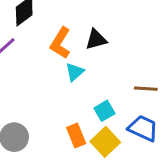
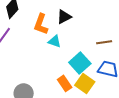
cyan triangle: (75, 72) -> (54, 41), turned -48
cyan square: (104, 111) -> (80, 63), size x1.5

